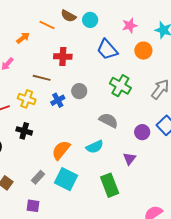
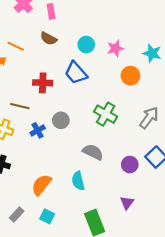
cyan circle: (90, 20) -> (86, 45), moved
orange line: (47, 25) -> (16, 46), moved
blue trapezoid: (107, 50) -> (76, 73), moved
cyan semicircle: (95, 147) -> (78, 181), turned 102
purple triangle: (129, 159) -> (127, 203), moved
cyan square: (66, 179) -> (47, 216), size x0.6

